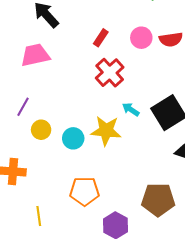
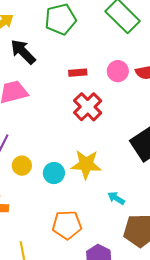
red rectangle: (101, 38) -> (78, 73), turned 54
cyan arrow: (131, 109) -> (116, 198), moved

